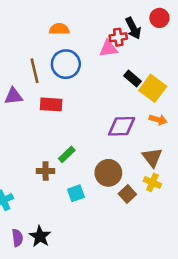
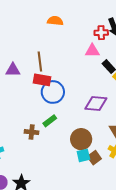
pink triangle: (108, 49) -> (92, 51), moved
blue circle: (66, 64) -> (53, 92), moved
brown line: (34, 71) -> (40, 62), moved
cyan square: (76, 193) -> (83, 155), moved

